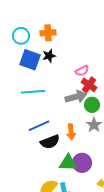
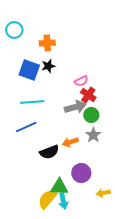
cyan circle: (21, 36) -> (14, 30), moved
blue line: (39, 126) -> (26, 127), moved
orange arrow: (71, 132) -> (70, 142), turned 77
green triangle: (68, 163) -> (59, 187), moved

